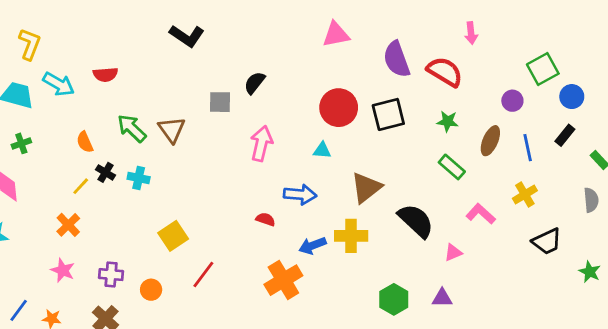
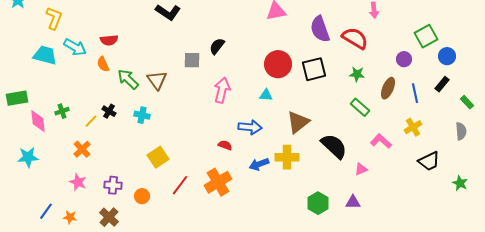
orange semicircle: (85, 142) -> (103, 64), moved
green cross: (21, 143) -> (62, 111), moved
cyan cross: (139, 178) -> (142, 115), moved
orange cross: (283, 280) -> (218, 182), moved

